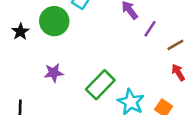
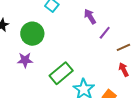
green circle: (54, 21) -> (32, 34), moved

